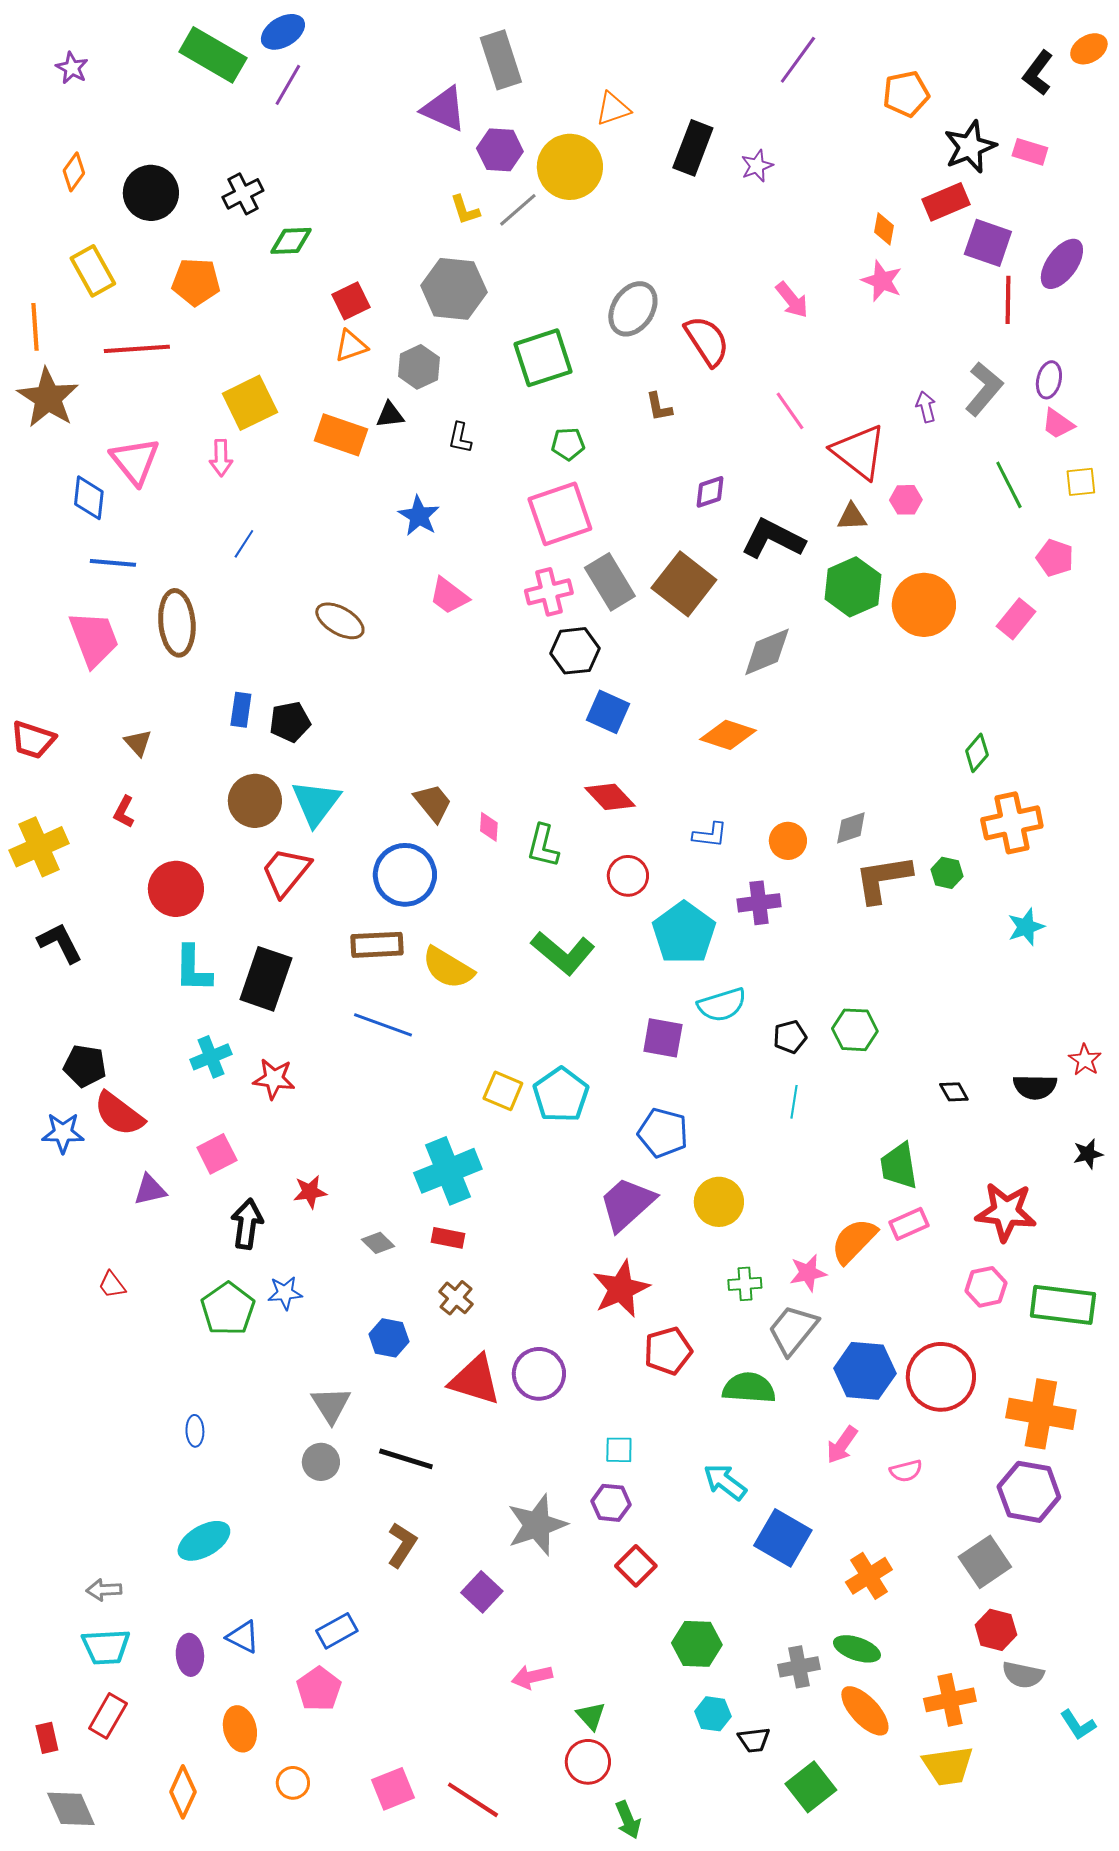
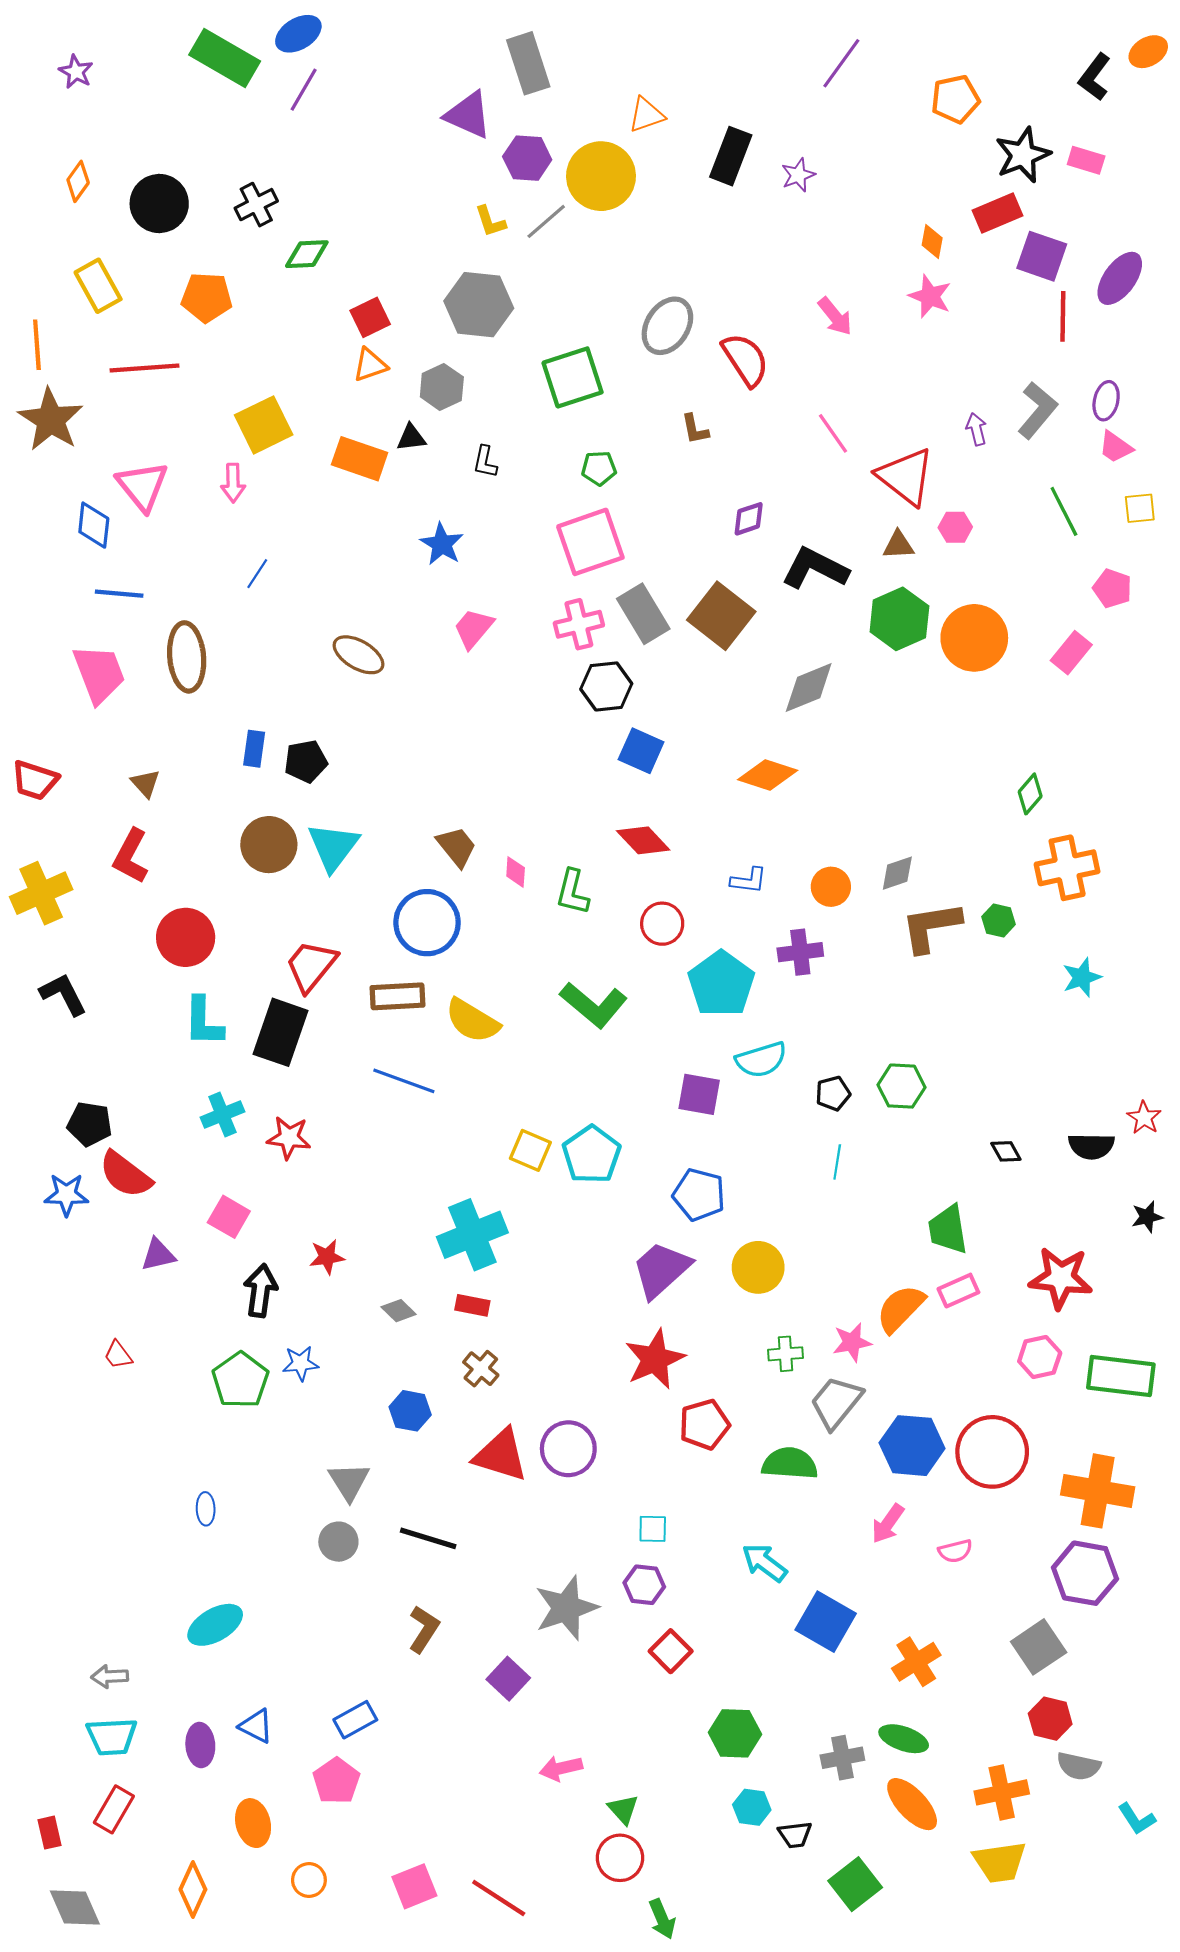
pink trapezoid: (449, 596) -> (473, 628), turned 93
red L-shape: (124, 812) -> (131, 856), size x1.6
red trapezoid: (286, 872) -> (311, 966), moved
pink square: (217, 1154) -> (229, 1217), turned -33

